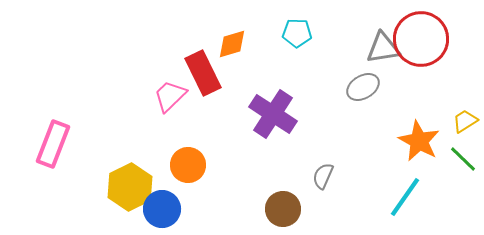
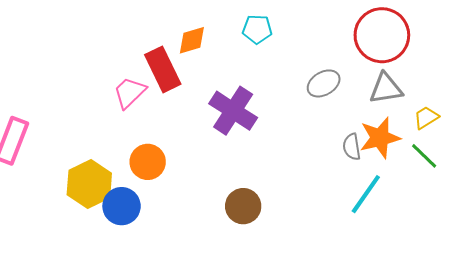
gray triangle: (383, 48) -> (386, 88), moved
orange star: (419, 141) -> (380, 138), turned 30
gray semicircle: (323, 176) -> (352, 147), moved, turned -32

